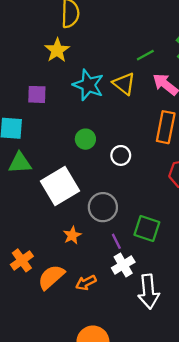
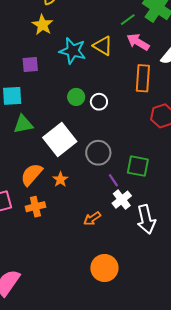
green line: (145, 55) -> (128, 20), moved
white circle: (121, 155) -> (99, 102), moved
orange star: (72, 235) -> (60, 179), moved
orange cross: (22, 260) -> (35, 207), turned 30
orange semicircle: (51, 277) -> (32, 175), moved

